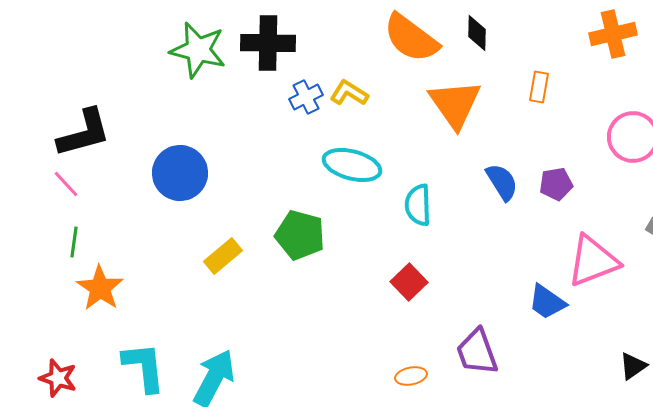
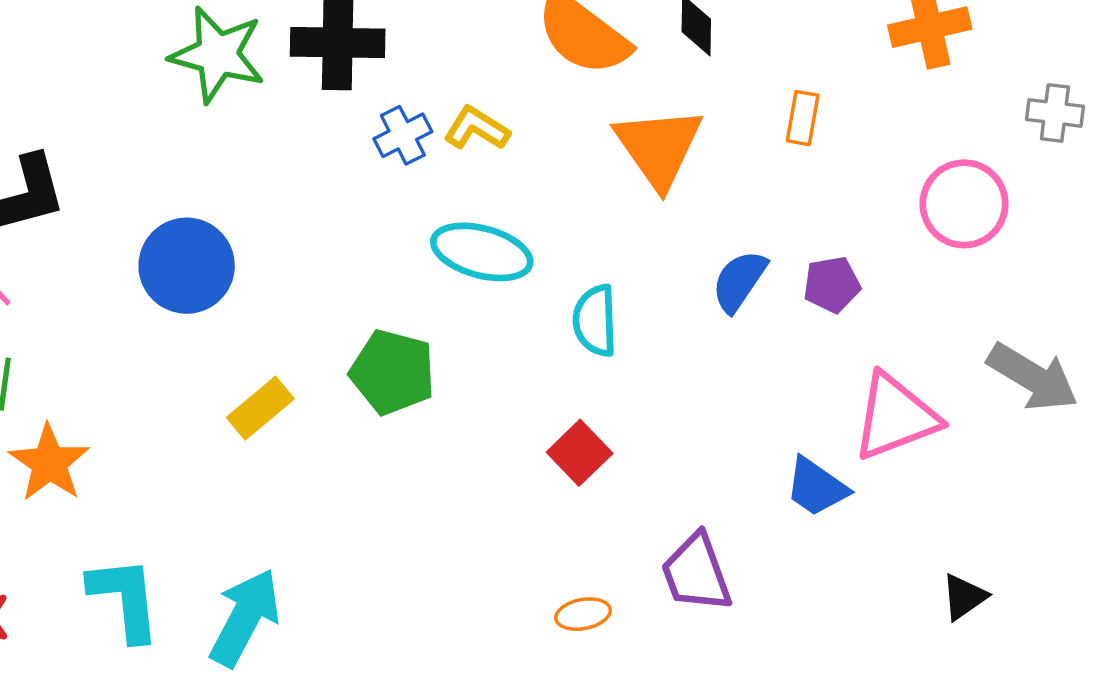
blue semicircle: (502, 182) -> (739, 281), turned -114

